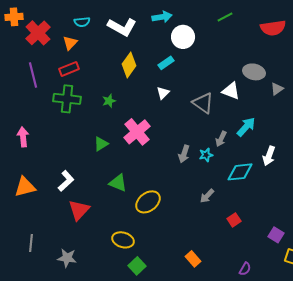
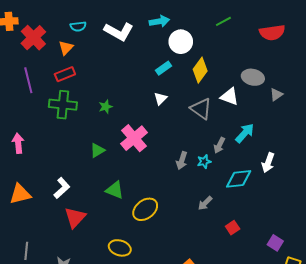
yellow diamond: (129, 65) -> (200, 70), moved

